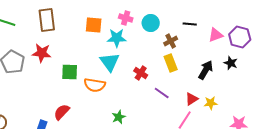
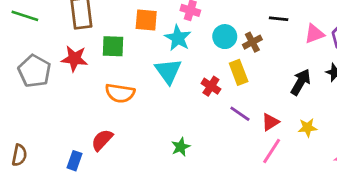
cyan circle: (151, 23) -> (225, 37), moved
cyan star: (117, 38) -> (178, 38), turned 30
yellow rectangle: (171, 63) -> (239, 72), moved
green square: (70, 72) -> (113, 46), moved
orange semicircle: (95, 85) -> (120, 93), moved
red triangle: (192, 99) -> (270, 122), moved

